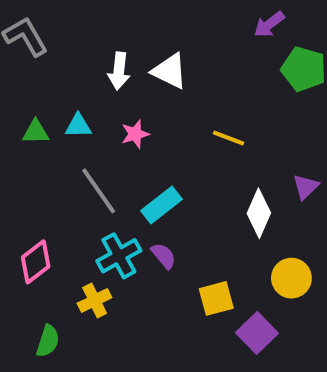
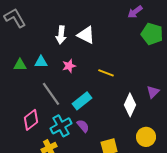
yellow line: (229, 138) -> (106, 73), moved
pink diamond: (36, 262) -> (31, 120), moved

